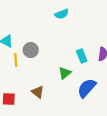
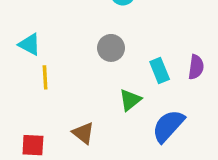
gray circle: (31, 50) -> (111, 48), moved

